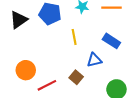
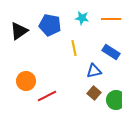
brown square: (76, 77) -> (94, 93), moved

